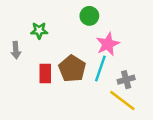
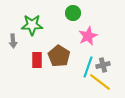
green star: (39, 31) -> (32, 25), size x1.5
cyan line: (100, 69) -> (88, 67), moved

